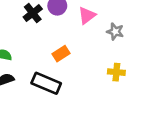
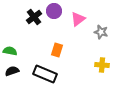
orange rectangle: (61, 54) -> (57, 50), turned -40

